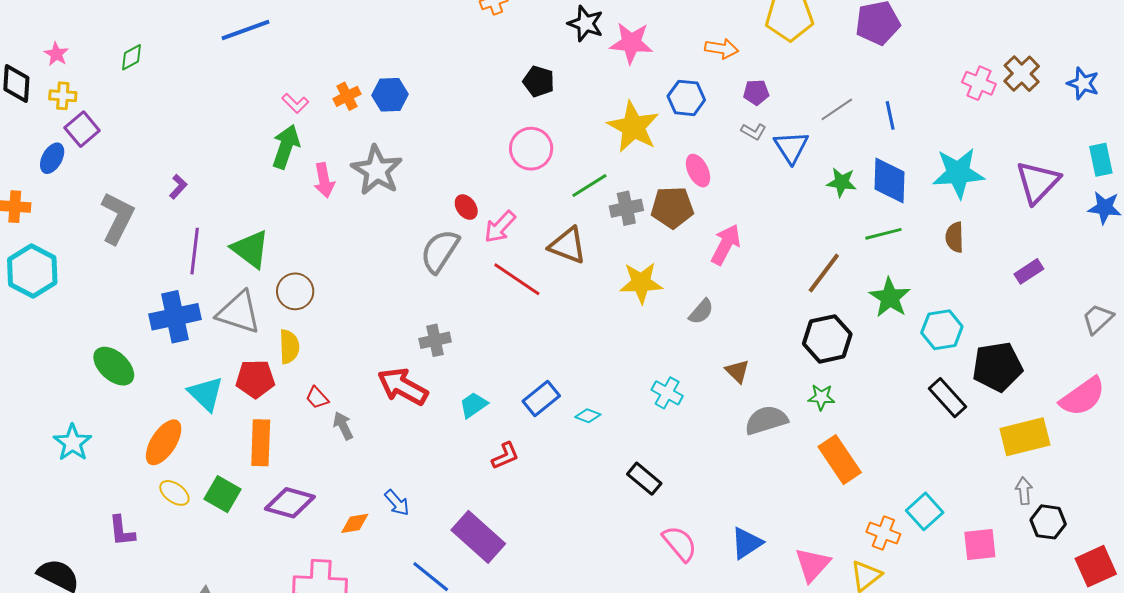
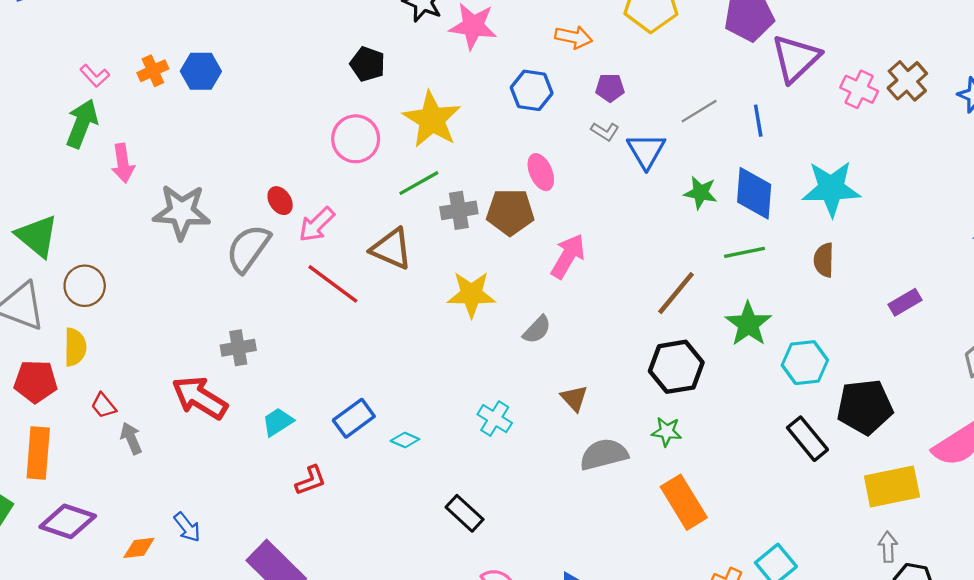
yellow star: (633, 127) -> (432, 119), moved
gray star: (377, 170) -> (182, 212), moved, turned -30
purple triangle: (1038, 182) -> (796, 58), moved

